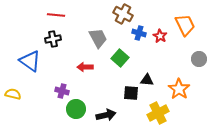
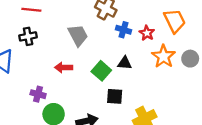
green square: (120, 58) -> (101, 71), moved
black triangle: (147, 80) -> (125, 63), moved
orange star: (179, 89) -> (164, 56), moved

